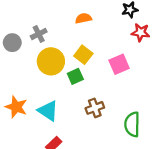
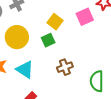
yellow circle: (51, 61) -> (17, 37), moved
pink square: (119, 64) -> (85, 17), moved

